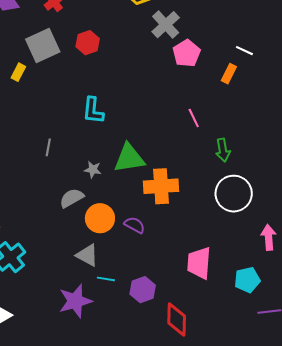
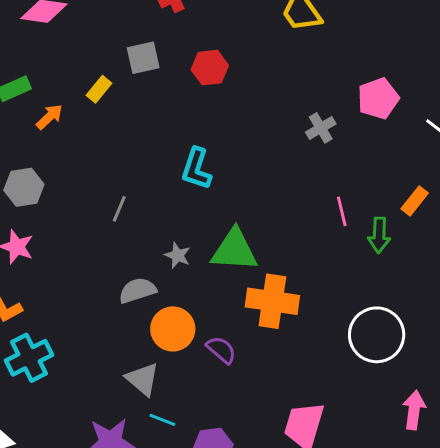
gray cross: (166, 25) -> (321, 128), moved, size x0.7
gray square: (43, 46) -> (143, 58), size x0.7
pink pentagon: (187, 53) -> (378, 99), moved
orange rectangle: (229, 74) -> (415, 201), moved
green arrow: (223, 150) -> (379, 235), moved

